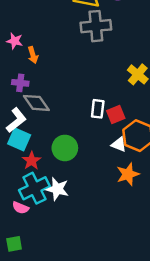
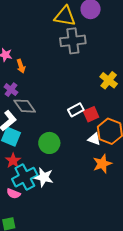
purple cross: (20, 83) -> (11, 90), turned 32
white rectangle: (98, 109) -> (76, 110), turned 56
red star: (32, 161) -> (13, 161), moved

